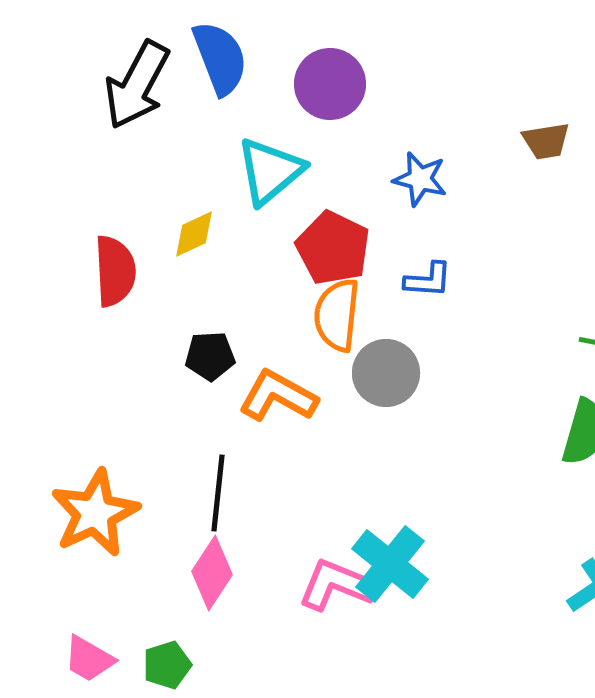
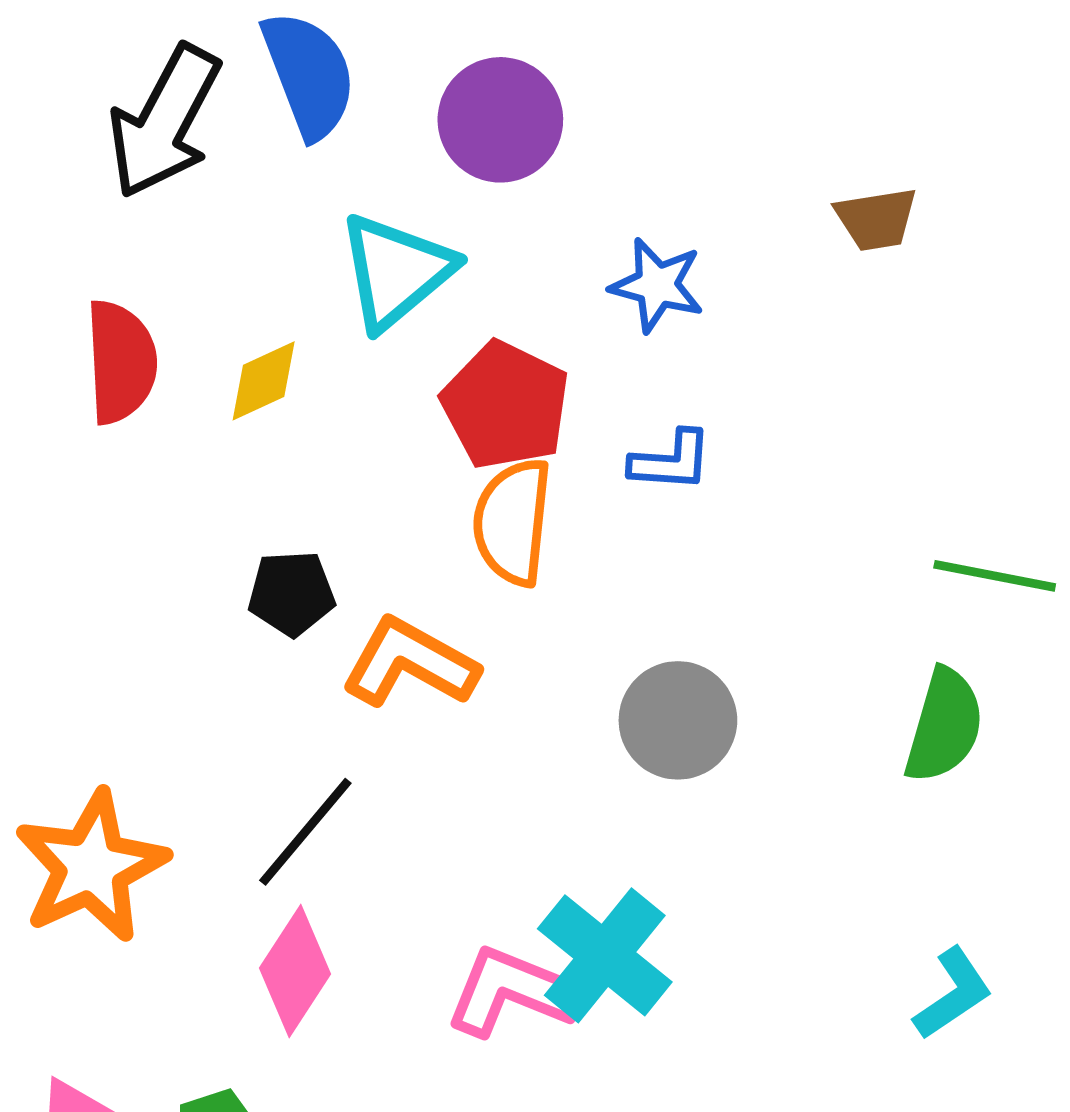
red semicircle: (115, 271) -> (121, 362), moved
gray circle: (386, 373) -> (678, 720), moved
black line: (218, 493) -> (305, 832), turned 34

